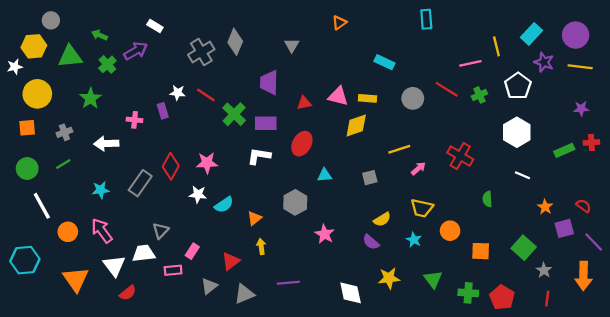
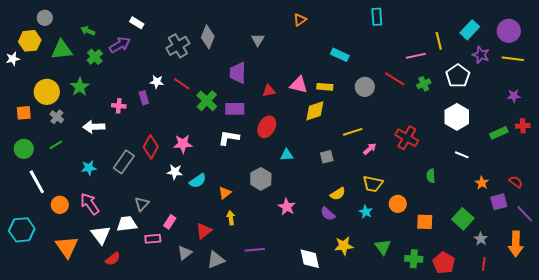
yellow circle: (37, 94) -> (47, 92), moved
gray cross: (64, 132) -> (57, 117), turned -32

